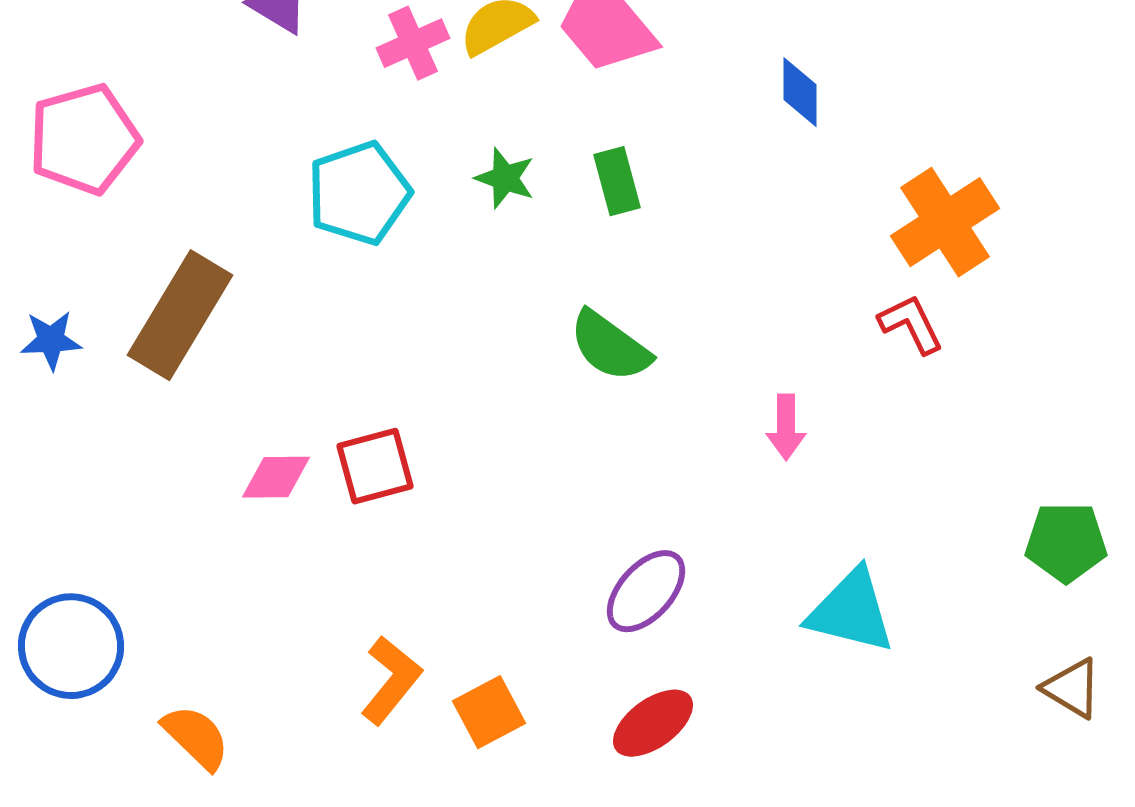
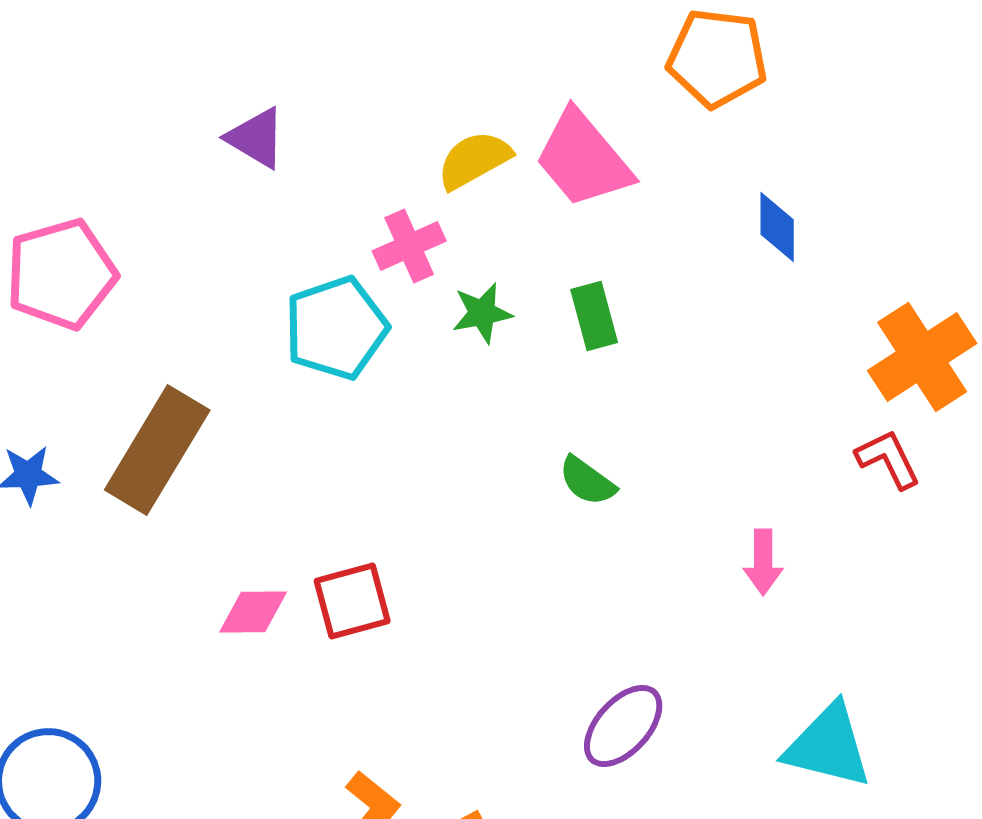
pink cross: (413, 43) -> (409, 246), moved
green star: (505, 178) -> (482, 313), turned -30
green semicircle: (610, 346) -> (587, 481), size x0.7

